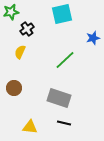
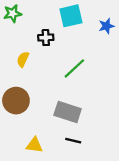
black cross: (27, 29) -> (46, 38), moved, turned 32
blue star: (93, 38) -> (106, 26), moved
brown circle: (14, 88) -> (16, 101), size x1.5

